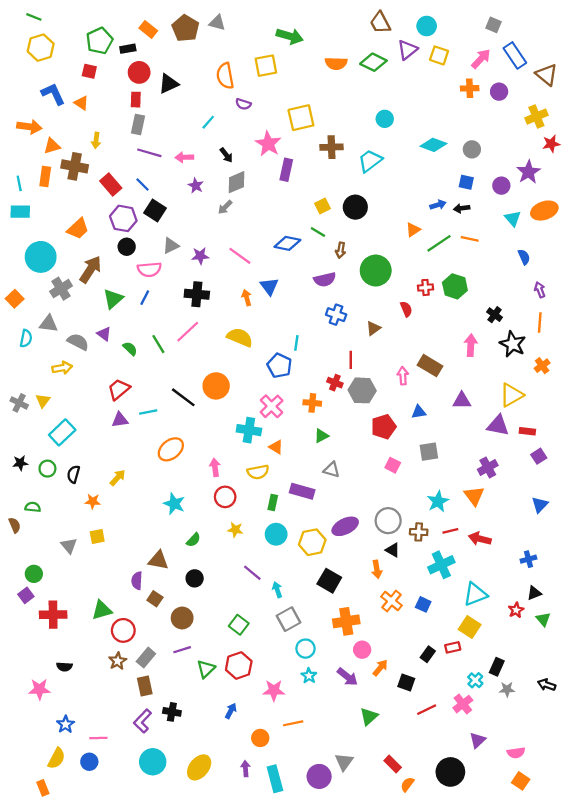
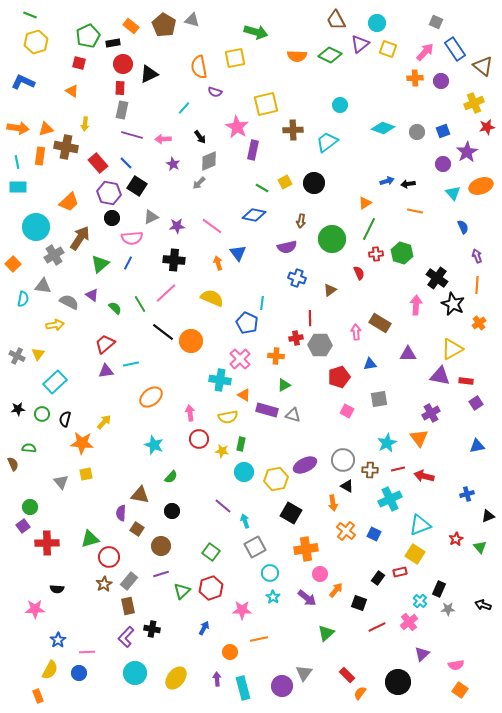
blue L-shape: (53, 94) -> (23, 82), moved, turned -40
orange arrow: (29, 127) -> (18, 128), moved
blue square: (466, 182) -> (443, 131), moved, turned -32
green line: (318, 232) -> (262, 188), moved
green line: (439, 243) -> (369, 229), moved, turned -30
black cross: (495, 315) -> (437, 278), size x1.5
red cross: (335, 383) -> (296, 338), turned -32
black line: (183, 397) -> (163, 332), moved
purple rectangle: (302, 491) -> (267, 410), moved
orange star: (93, 501) -> (82, 443), size x1.6
blue triangle: (540, 505) -> (477, 446), turned 35
yellow star: (235, 530) -> (222, 451), moved
black triangle: (534, 593) -> (488, 516), moved

